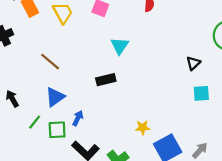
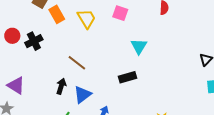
black arrow: (12, 99) -> (61, 86), moved, turned 49

